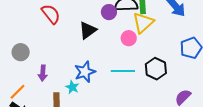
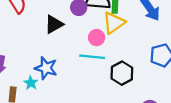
cyan line: (123, 71) -> (92, 57), moved
blue star: (85, 72) -> (46, 68), turned 30

